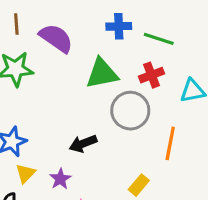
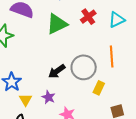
gray circle: (130, 111) -> (84, 67), moved

